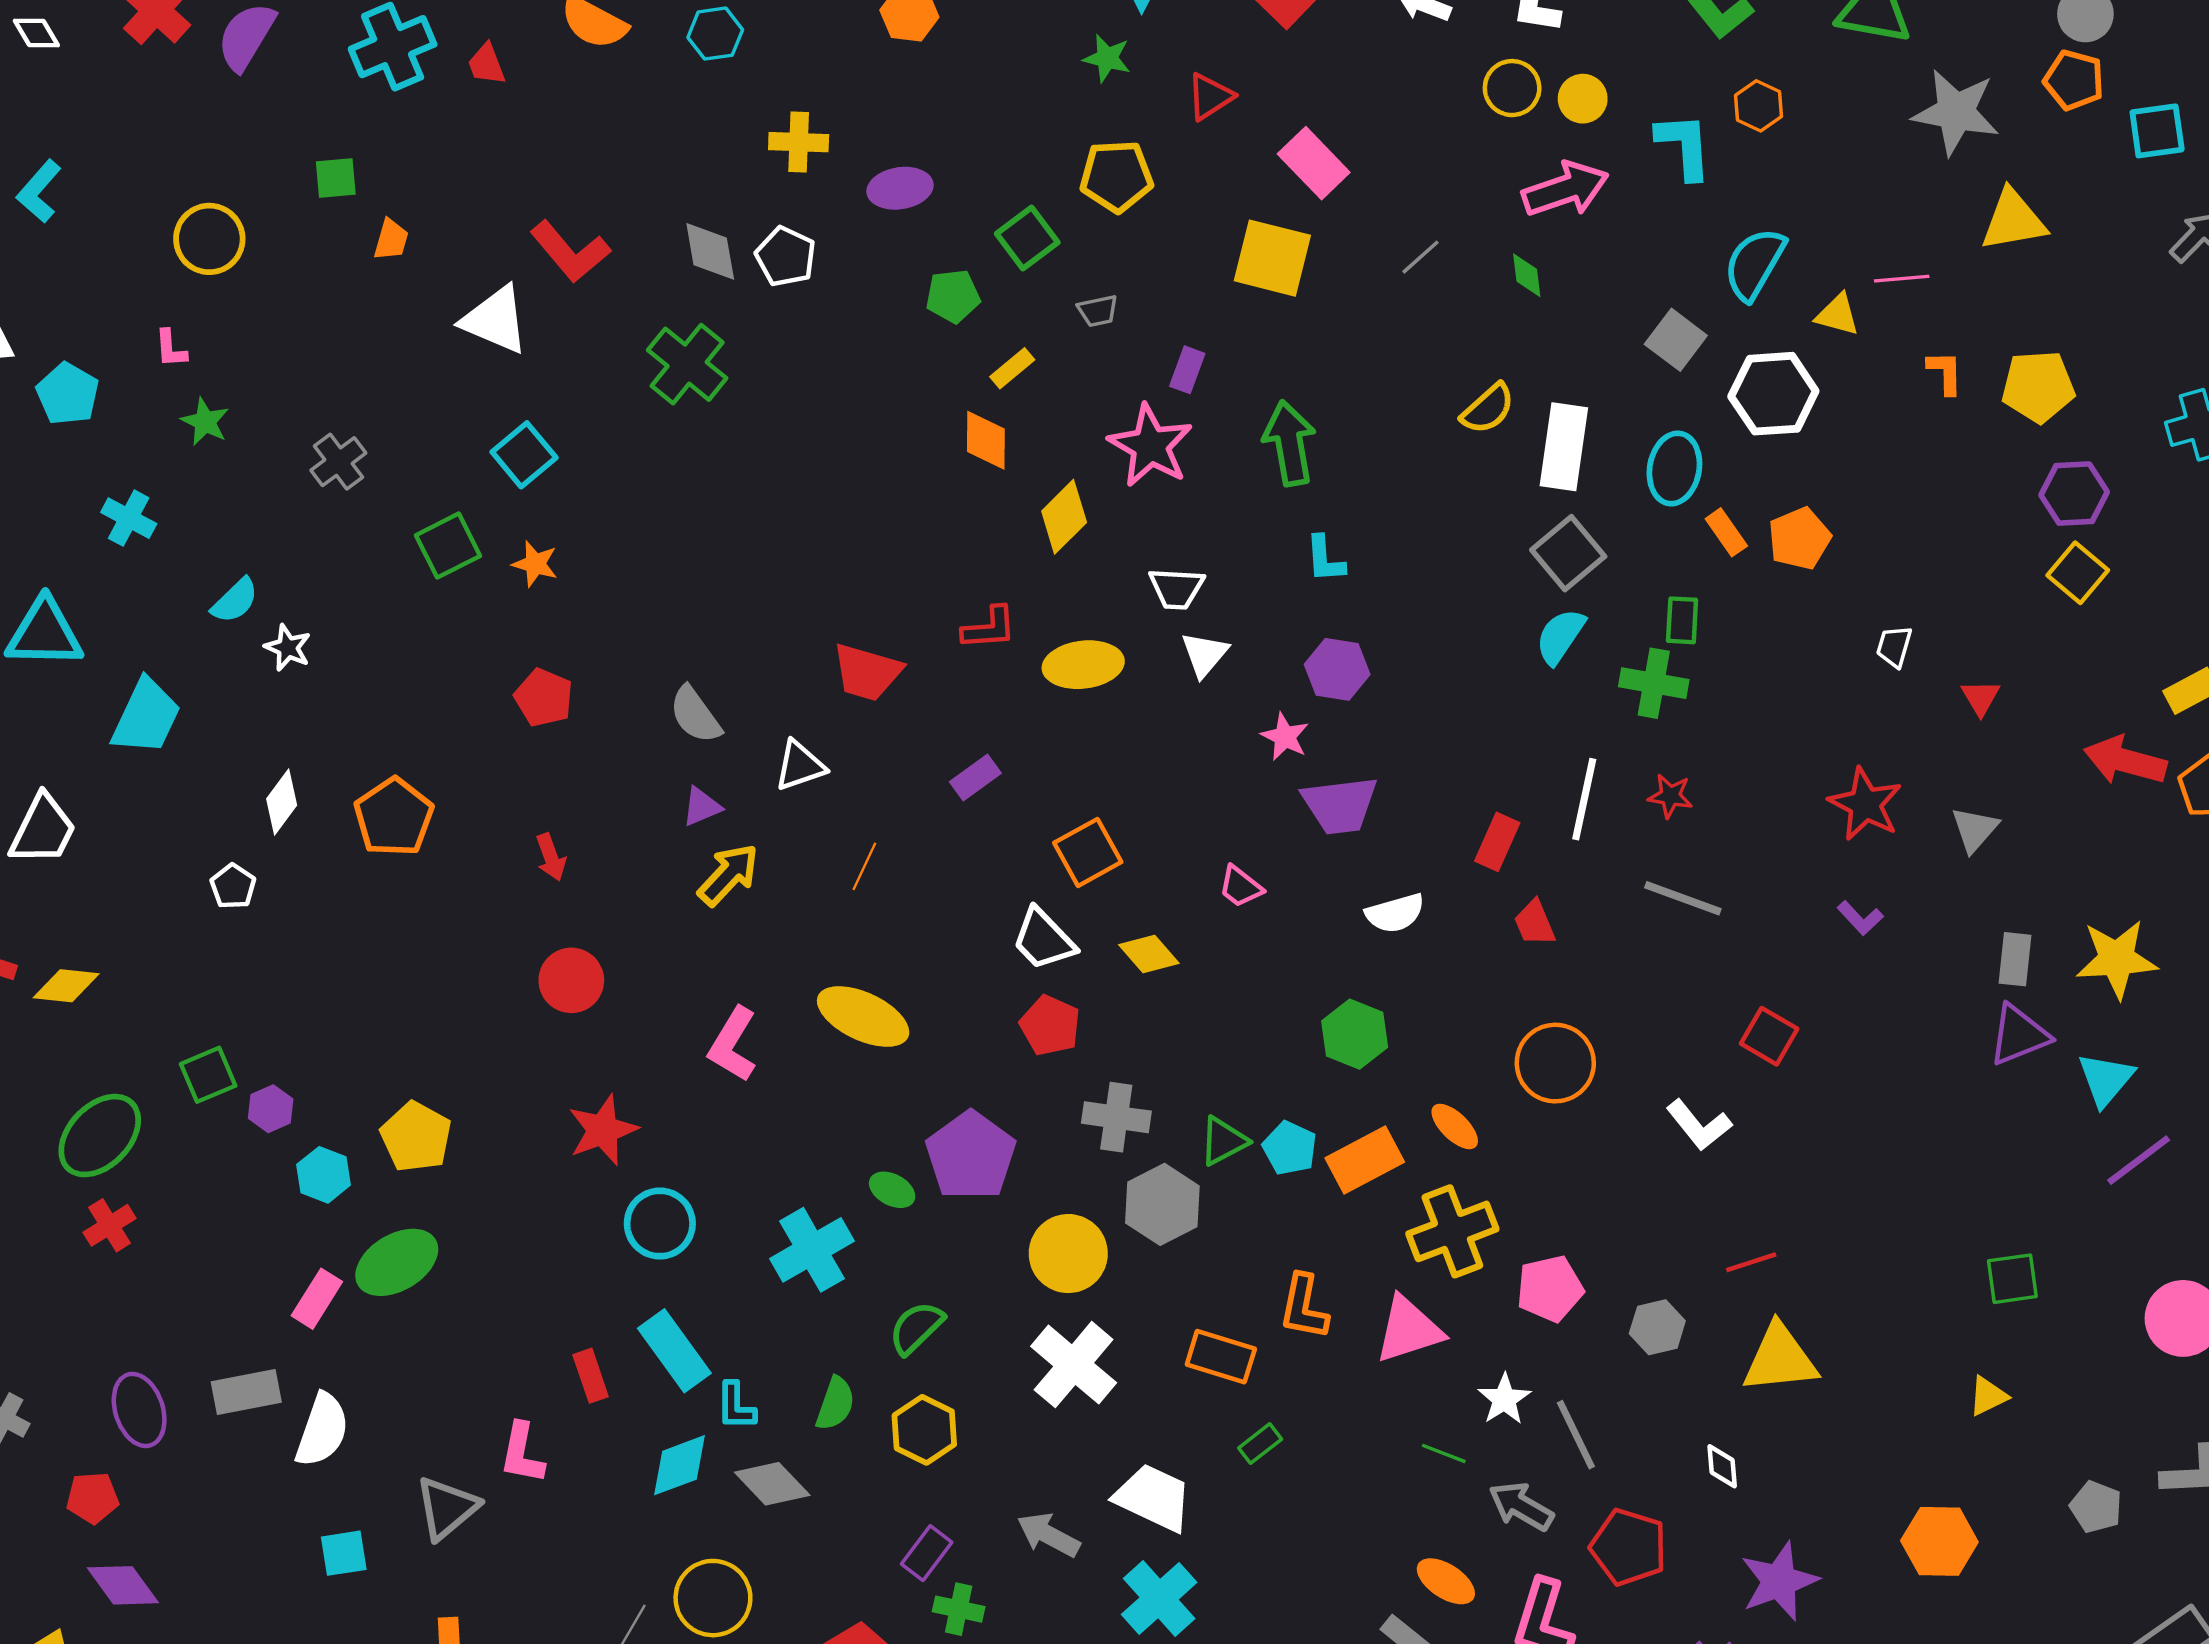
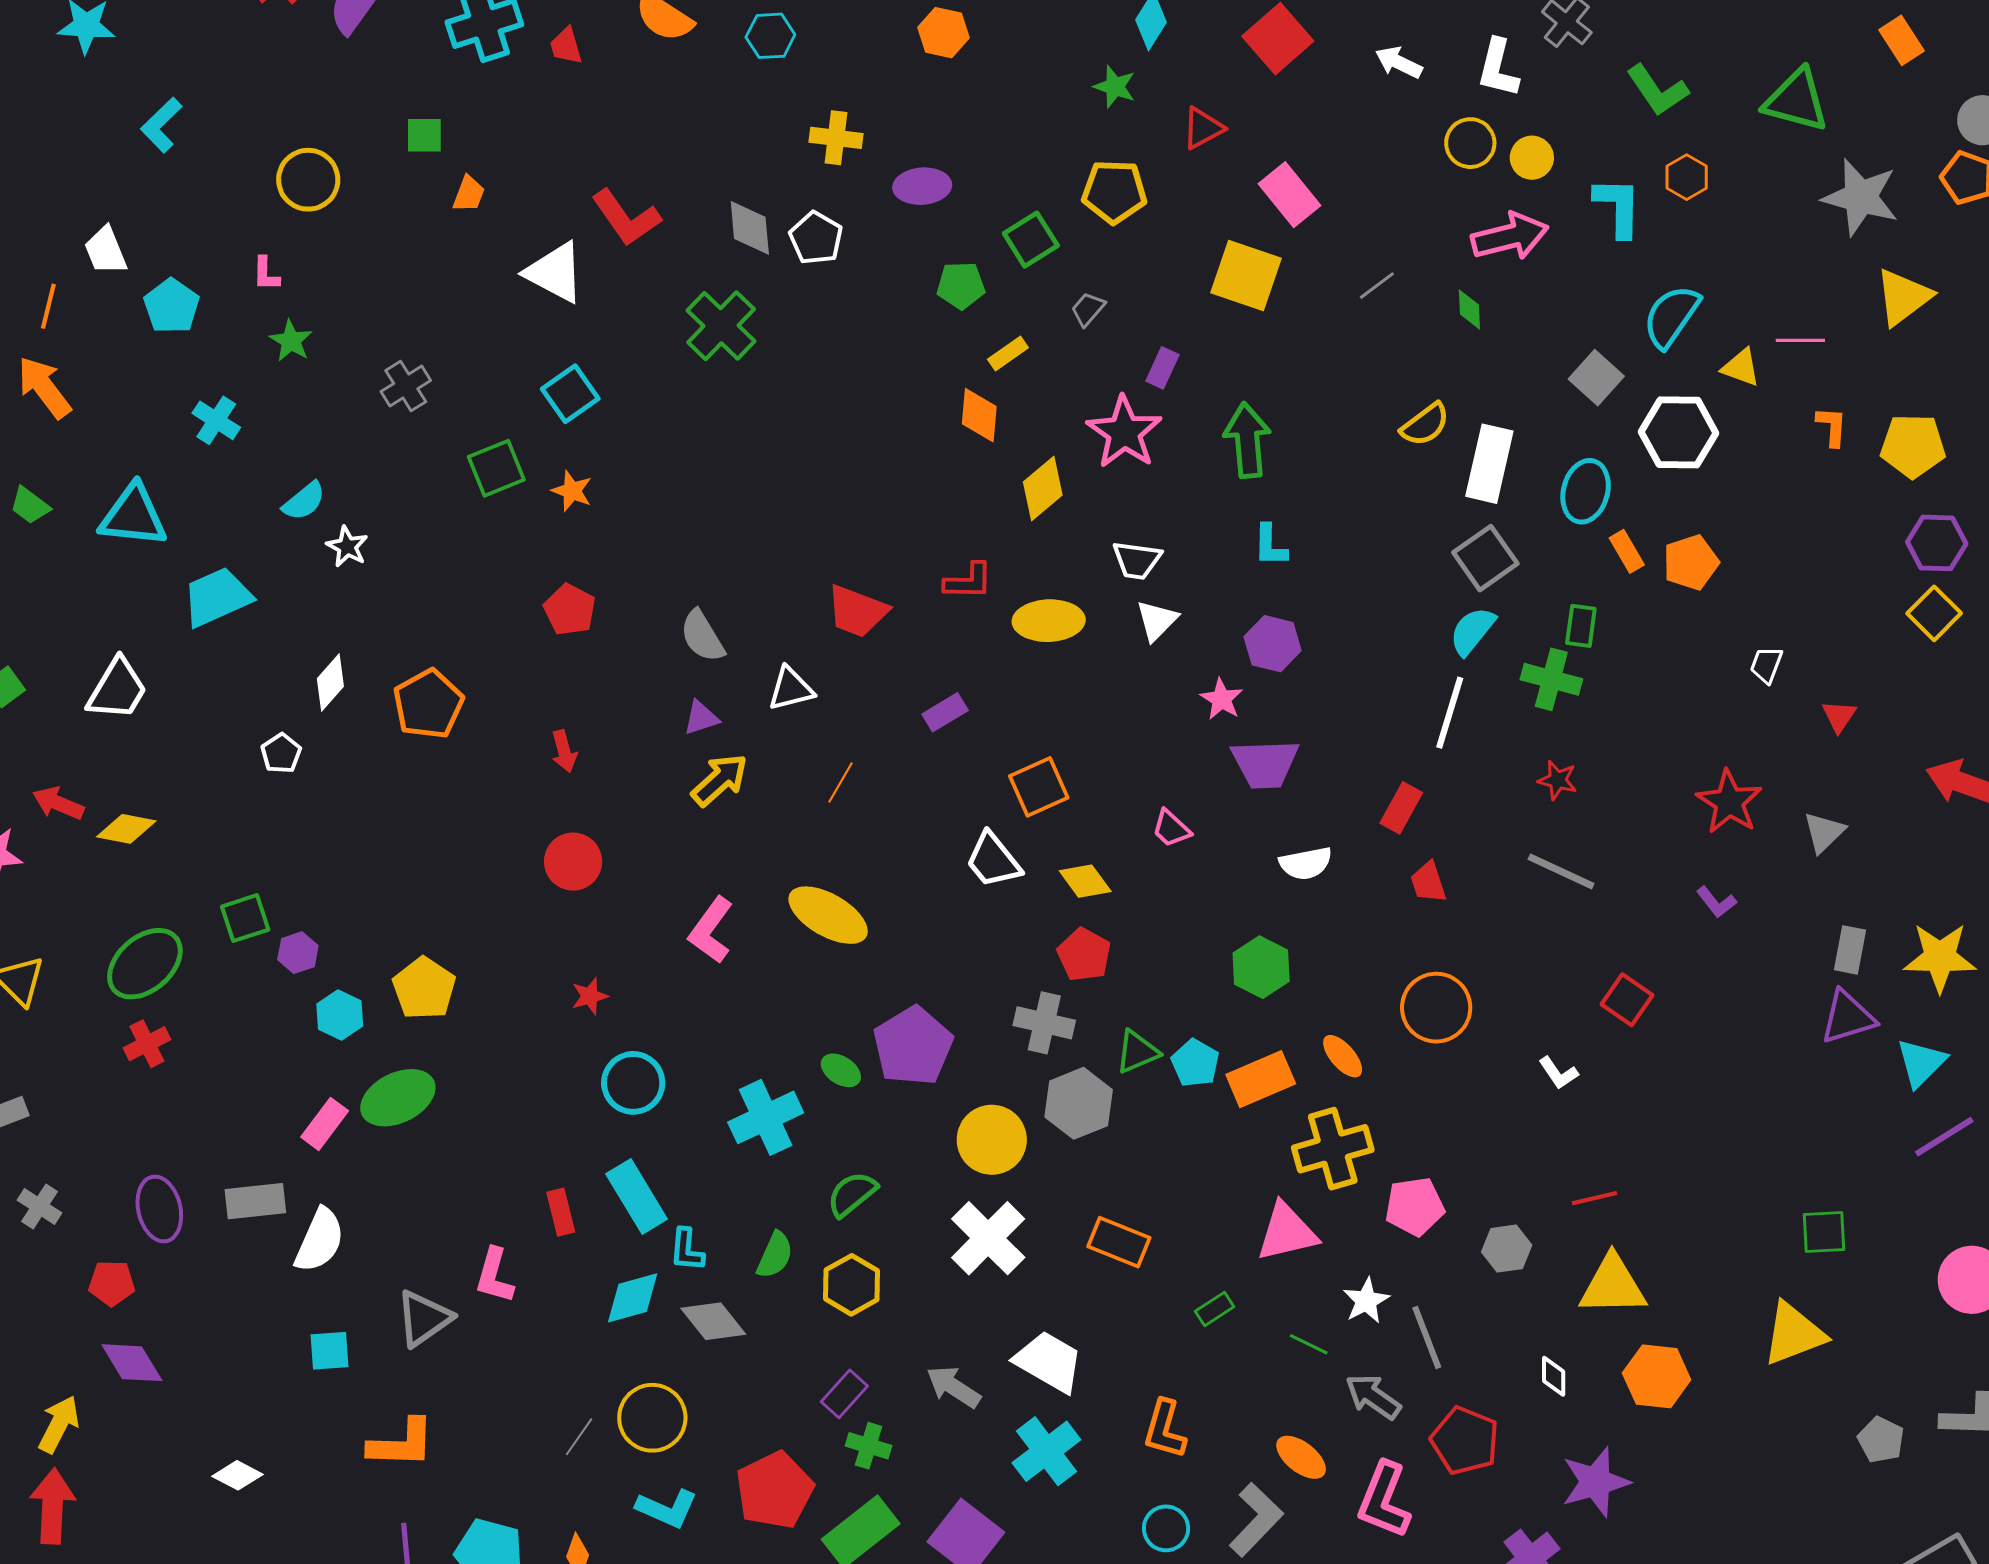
yellow triangle: (2013, 220) -> (1903, 297), turned -32
gray trapezoid: (1098, 311) -> (1088, 309), turned 138
cyan trapezoid: (146, 717) -> (217, 597), turned -144
white line: (1584, 799) -> (1450, 713), moved
red pentagon: (1050, 1025) -> (1084, 955), moved
white L-shape: (1699, 1125) -> (1558, 1073), size x0.7
red star: (603, 1130) -> (590, 996), size x0.6
orange L-shape: (1304, 1307) -> (1165, 1429), moved
yellow triangle: (1988, 1396) -> (1794, 1334), size x1.8
green rectangle: (1260, 1444) -> (1215, 1309), moved
orange hexagon: (1939, 1541) -> (1657, 1376), moved

